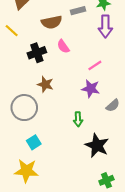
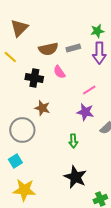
gray rectangle: (78, 11) -> (73, 48), moved
black cross: (37, 53) -> (34, 78), turned 30
cyan square: (34, 142) -> (15, 161), moved
black star: (97, 146) -> (75, 177), moved

